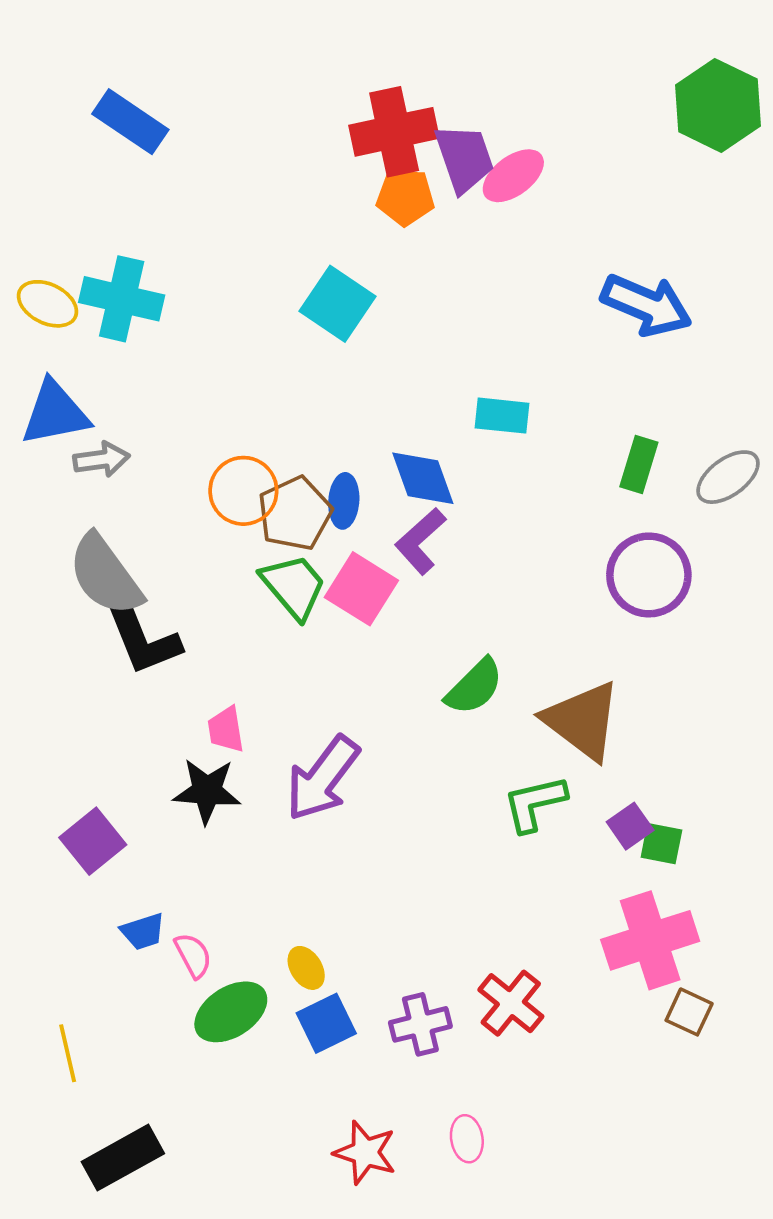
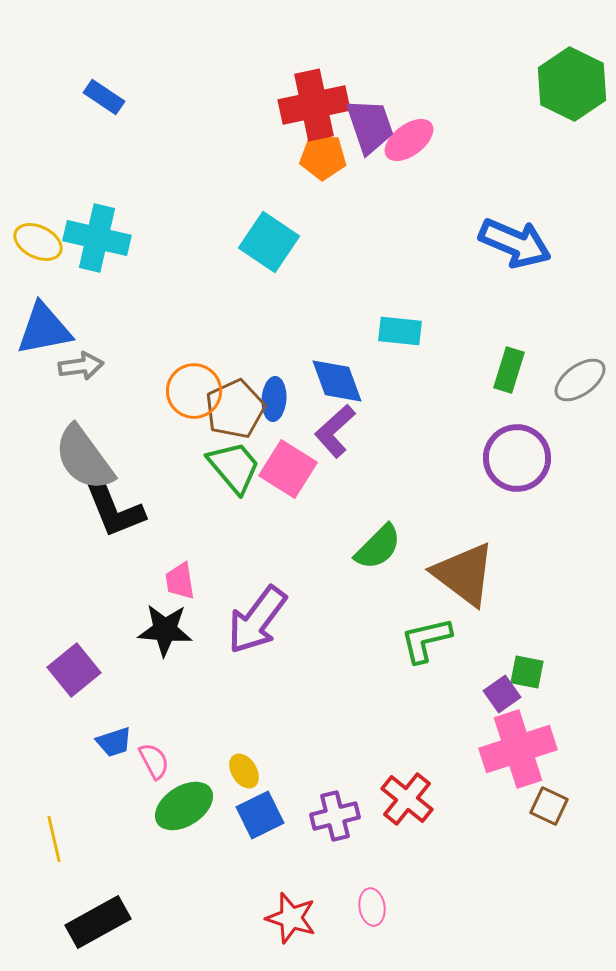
blue rectangle: (130, 122) -> (104, 97), size x0.7
purple square: (630, 826) -> (502, 694), moved

